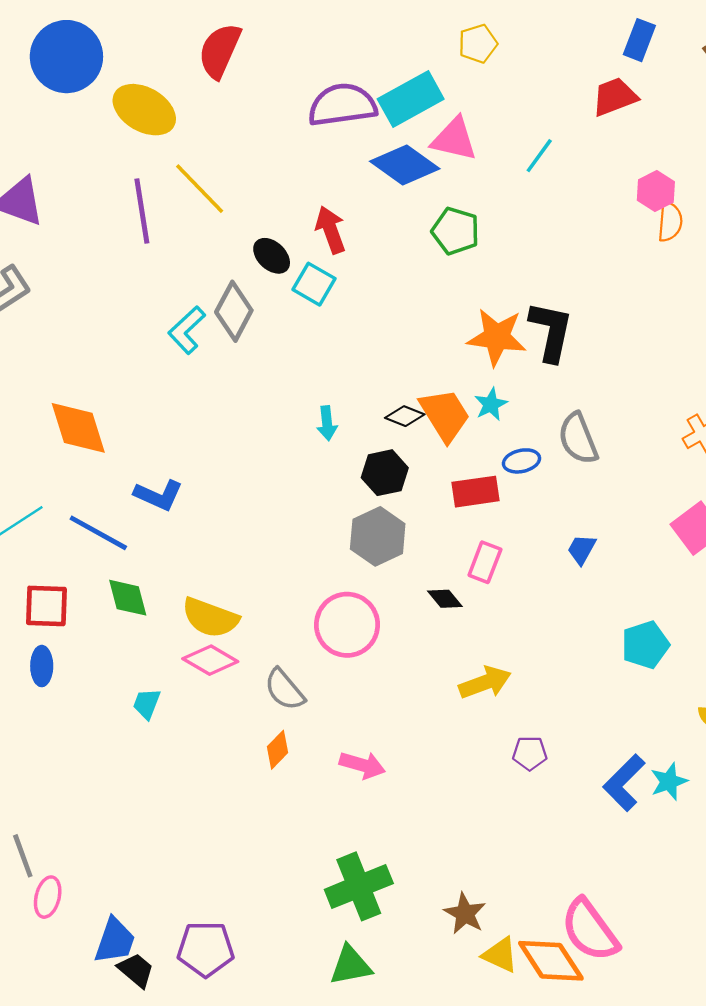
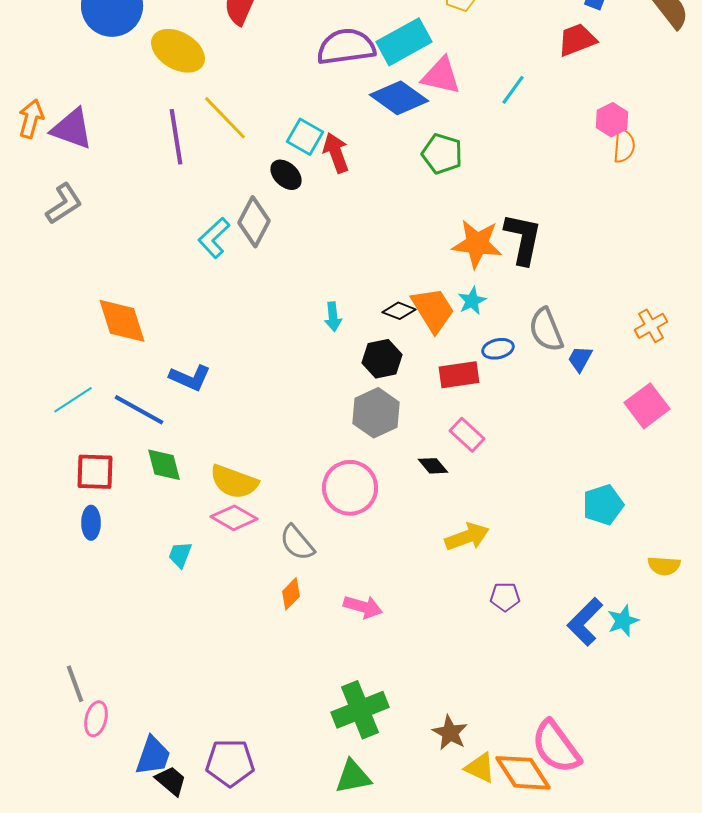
cyan square: (314, 284) -> (305, 137), moved
blue trapezoid: (582, 549) -> (580, 359), moved
pink rectangle: (485, 562) -> (467, 435), turned -68

